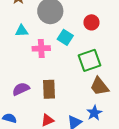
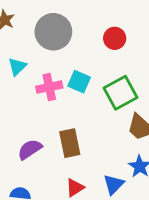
cyan triangle: (22, 31) -> (17, 67), turned -32
cyan square: (65, 37) -> (79, 82), moved

